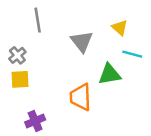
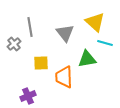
gray line: (38, 20) -> (30, 27), moved
yellow triangle: (120, 28) -> (95, 22), size x1.5
yellow square: (20, 79) -> (41, 63), moved

